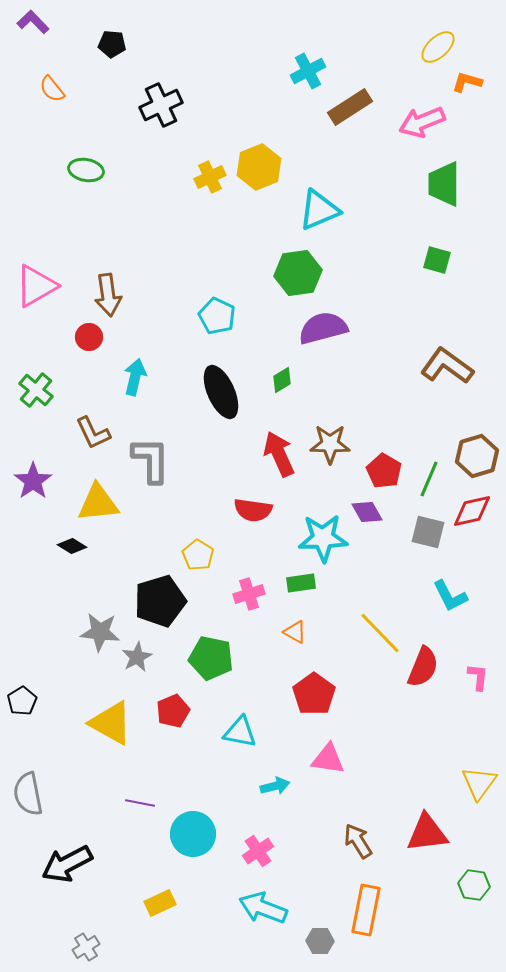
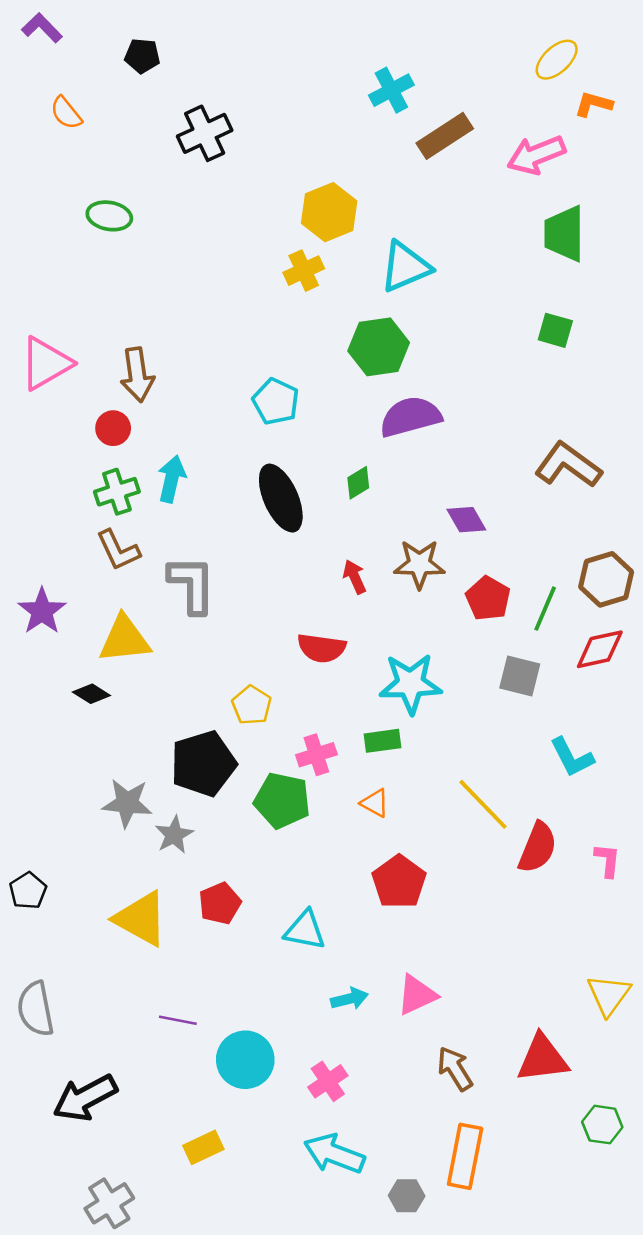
yellow cross: (210, 177) -> (304, 271), moved
green cross: (36, 390) -> (117, 492), moved, turned 32
red arrow: (279, 454) -> (355, 577), size x0.6
purple diamond: (367, 512) -> (466, 520), moved
gray square: (428, 532) -> (520, 676), moved
green pentagon: (211, 658) -> (282, 800), moved
pink triangle: (328, 759) -> (417, 995), moved, turned -33
gray cross: (86, 947) -> (109, 1203), size x1.4

